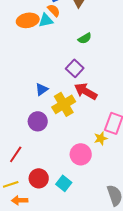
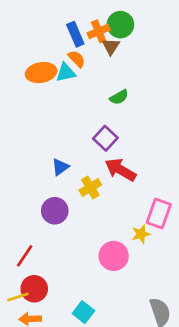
yellow cross: (64, 104) -> (90, 187), size x0.7
red circle: (39, 178) -> (34, 289), moved
cyan square: (64, 183) -> (83, 312), moved

